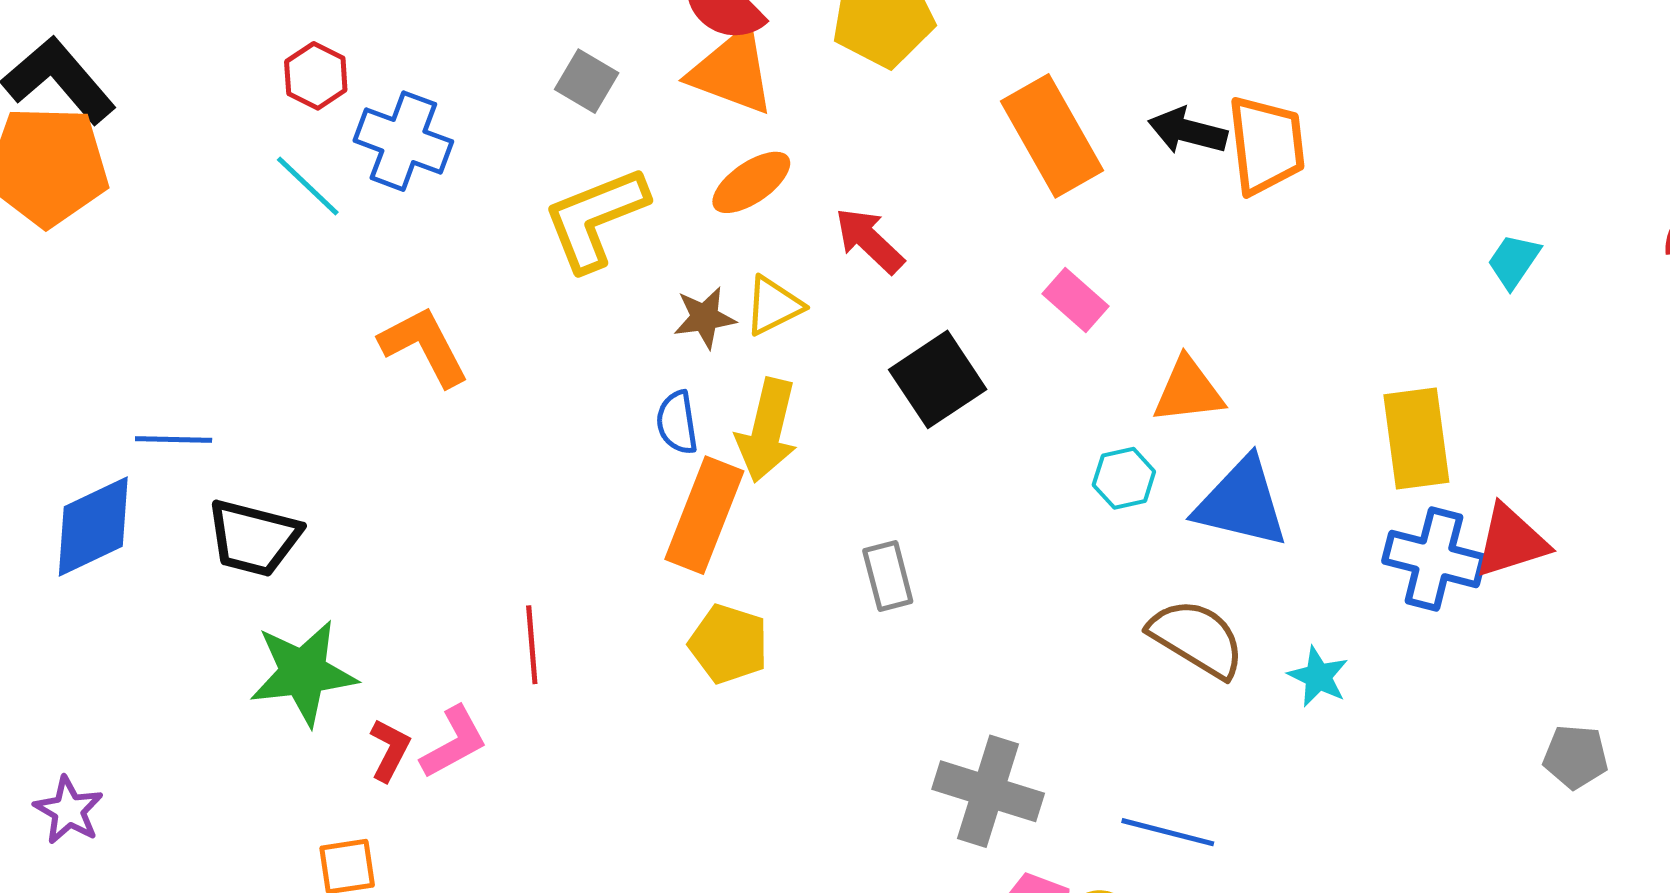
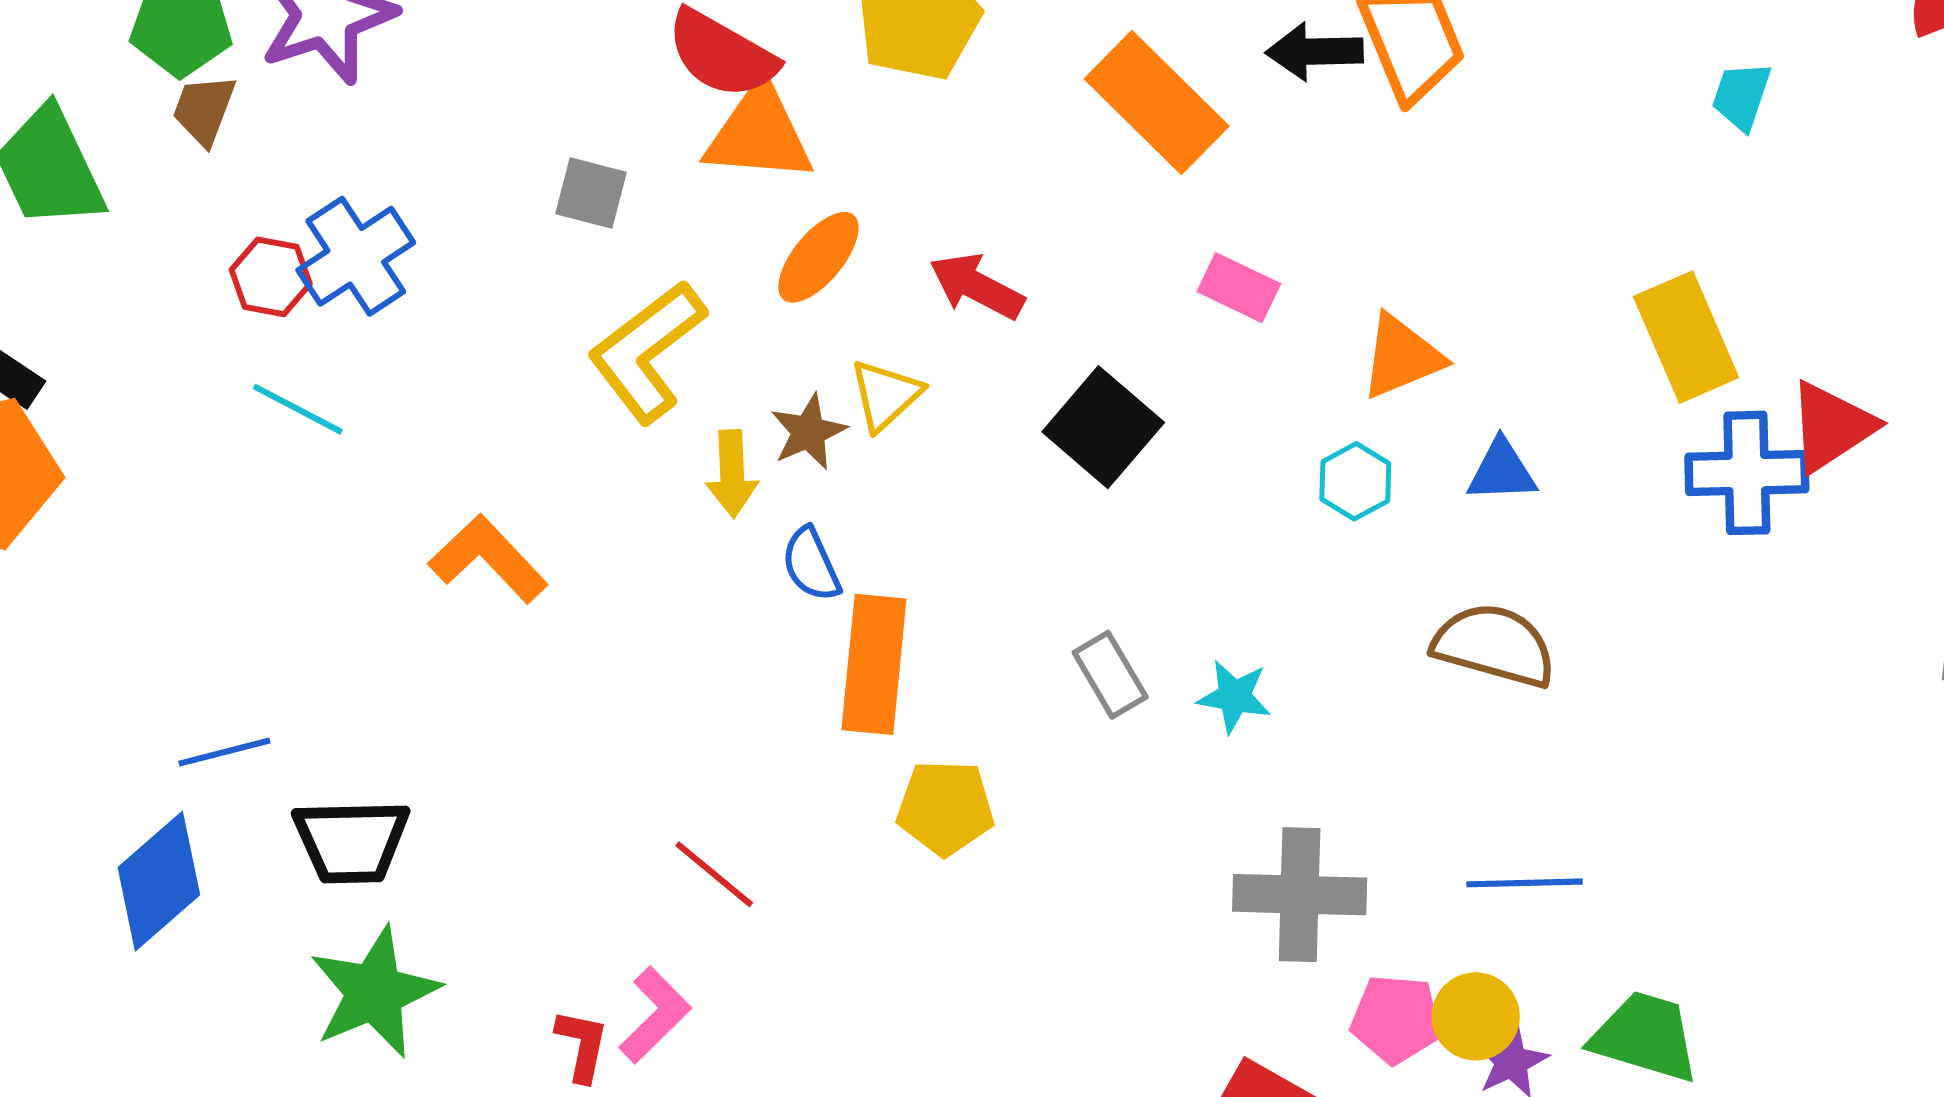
blue cross: (403, 141) -> (356, 256), moved, turned -38
yellow arrow: (767, 430) -> (732, 474), moved, size x0.7
blue triangle: (1242, 503) -> (1502, 471), size x0.6
red line: (532, 645) -> (714, 874), turned -30
green star: (303, 673) -> (374, 992), moved
cyan star: (1318, 677) -> (1234, 697), moved

